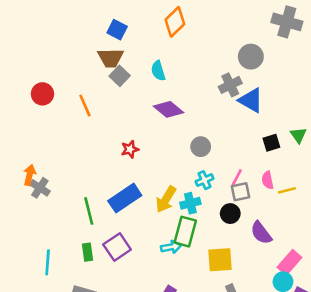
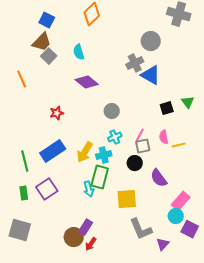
brown trapezoid: (111, 58) -> (42, 42), turned -45
cyan arrow: (171, 247) -> (89, 189), turned 84

